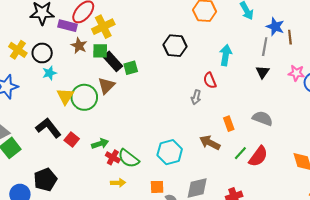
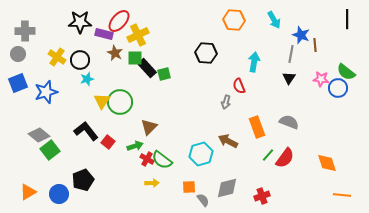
brown triangle: (106, 86) -> (149, 127), moved
orange rectangle: (229, 124) -> (257, 127), size x1.5
brown arrow: (210, 143) -> (228, 141), moved

